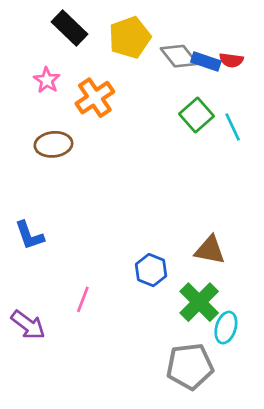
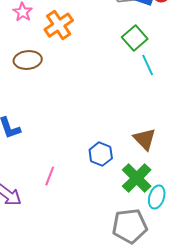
cyan line: (233, 127) -> (148, 65), moved
brown triangle: (210, 250) -> (145, 139), turned 35

